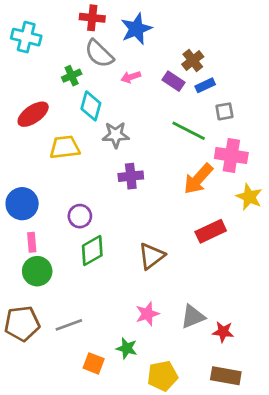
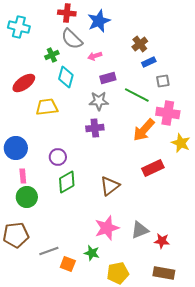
purple rectangle: (173, 81) -> (108, 78), moved, turned -49
gray star: (116, 135) -> (99, 101), moved
pink star: (147, 314) -> (107, 228), size x1.4
gray line: (69, 325) -> (49, 251), moved

